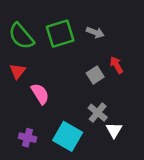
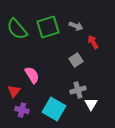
red arrow: (116, 65) -> (93, 42), moved
red triangle: (17, 71) -> (14, 91), moved
gray cross: (98, 113) -> (78, 90), turned 35

